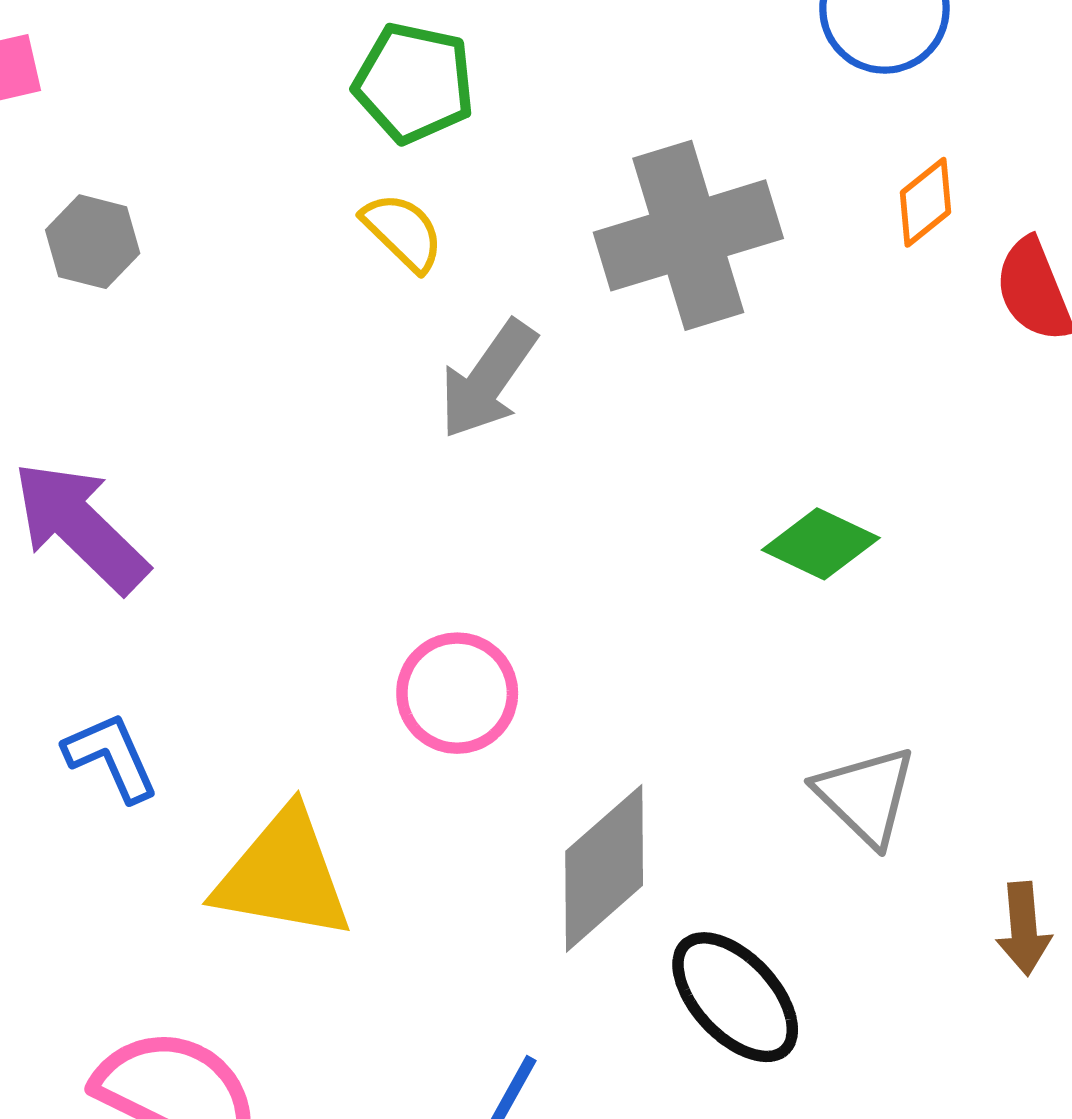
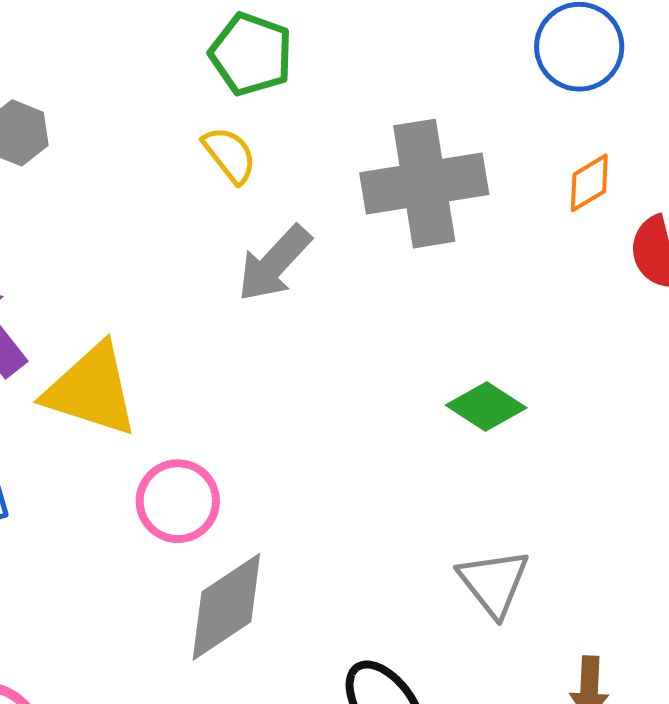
pink circle: (457, 693) -> (178, 501), moved
gray diamond: (604, 868) -> (226, 607), moved
yellow triangle: (283, 875) -> (91, 390), moved

